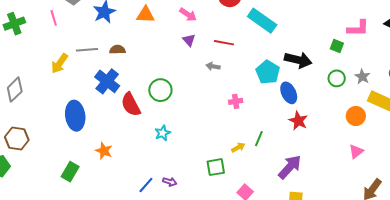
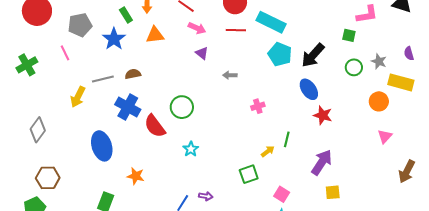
red line: (224, 43) -> (236, 30), moved
black arrow: (298, 60) -> (313, 55), turned 128
cyan pentagon: (268, 72) -> (280, 54), moved

